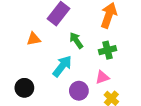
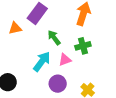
orange triangle: (34, 39) -> (15, 28), moved
pink triangle: (102, 77) -> (65, 60), moved

